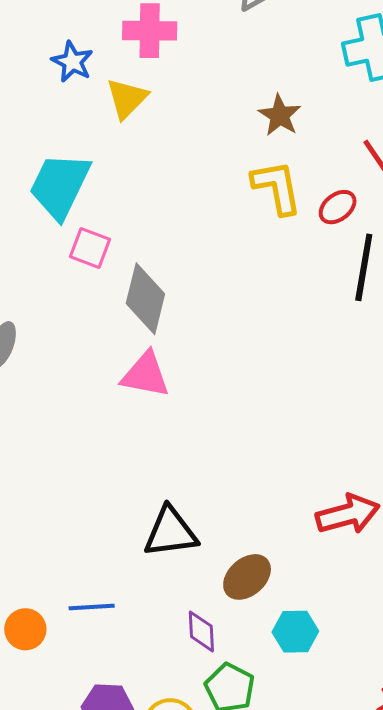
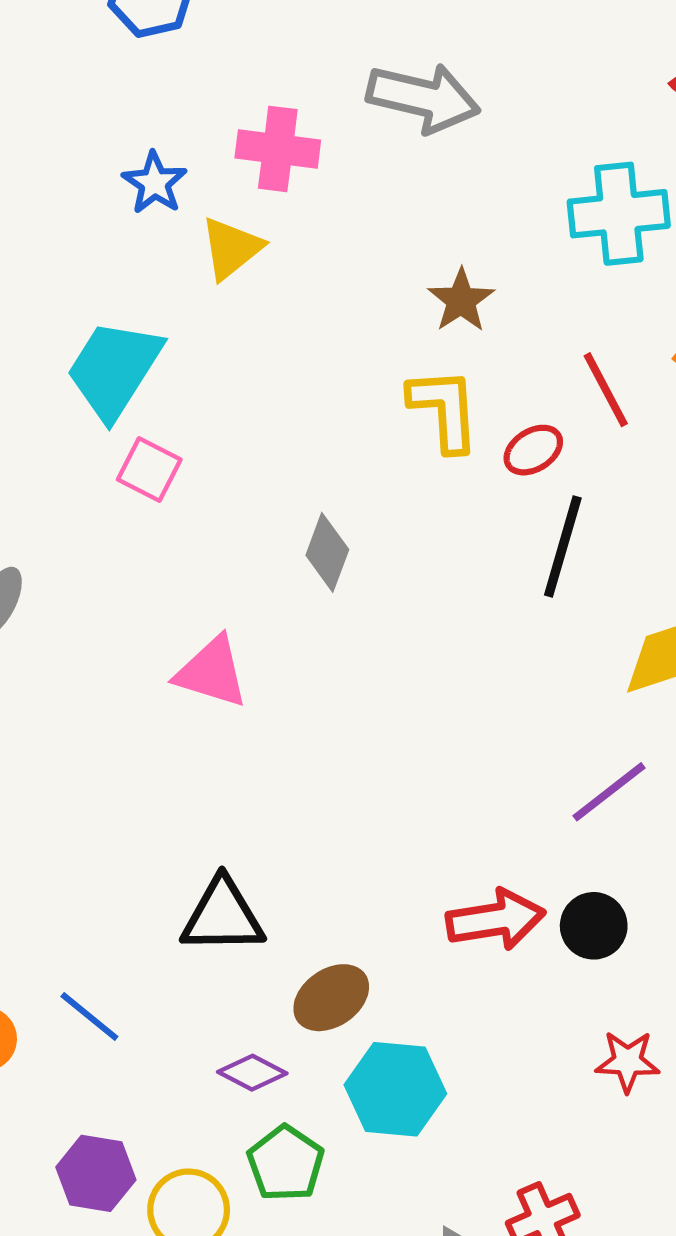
gray diamond: (145, 299) -> (327, 552), moved, size x0.7
blue line: (92, 607) -> (89, 1017), turned 36
purple diamond: (201, 631) -> (252, 1073), turned -66
cyan hexagon: (295, 632) -> (395, 1089), size x1.4

